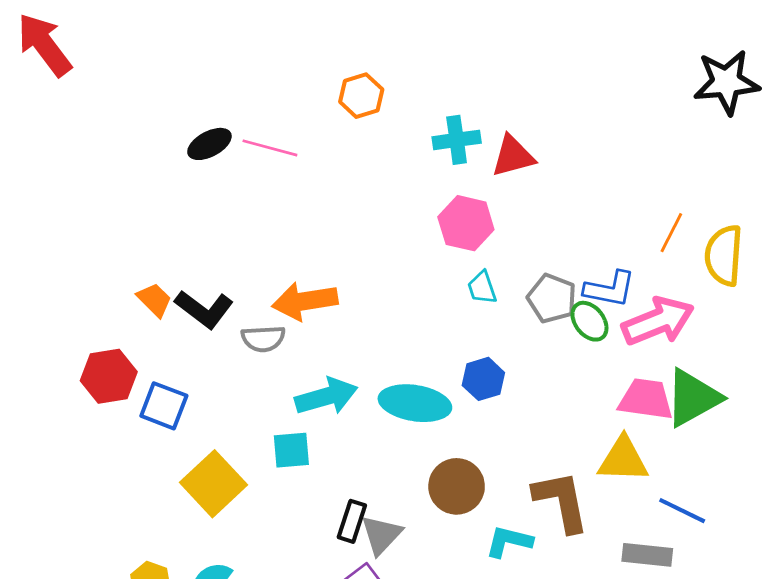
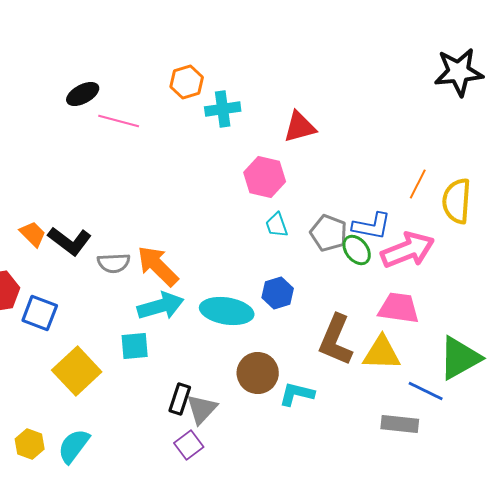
cyan cross: (457, 140) -> (223, 109), moved
black ellipse: (209, 144) -> (83, 94), moved
orange arrow: (305, 301) -> (158, 266), moved, turned 54
green triangle: (693, 398) -> (460, 358), moved
brown L-shape: (561, 501) -> (336, 340), moved, turned -146
cyan L-shape: (509, 541) -> (297, 394), moved

